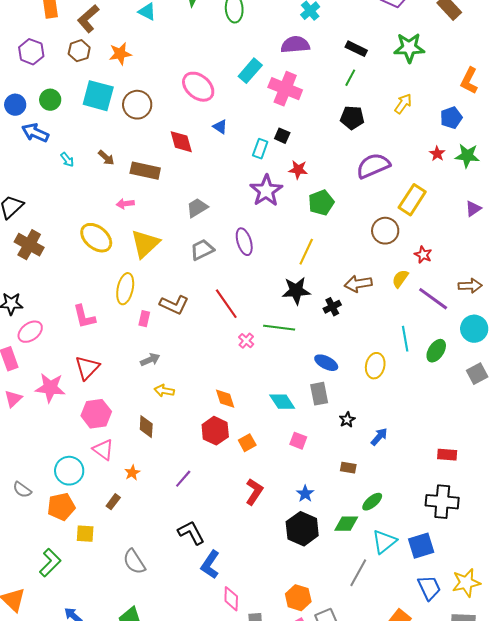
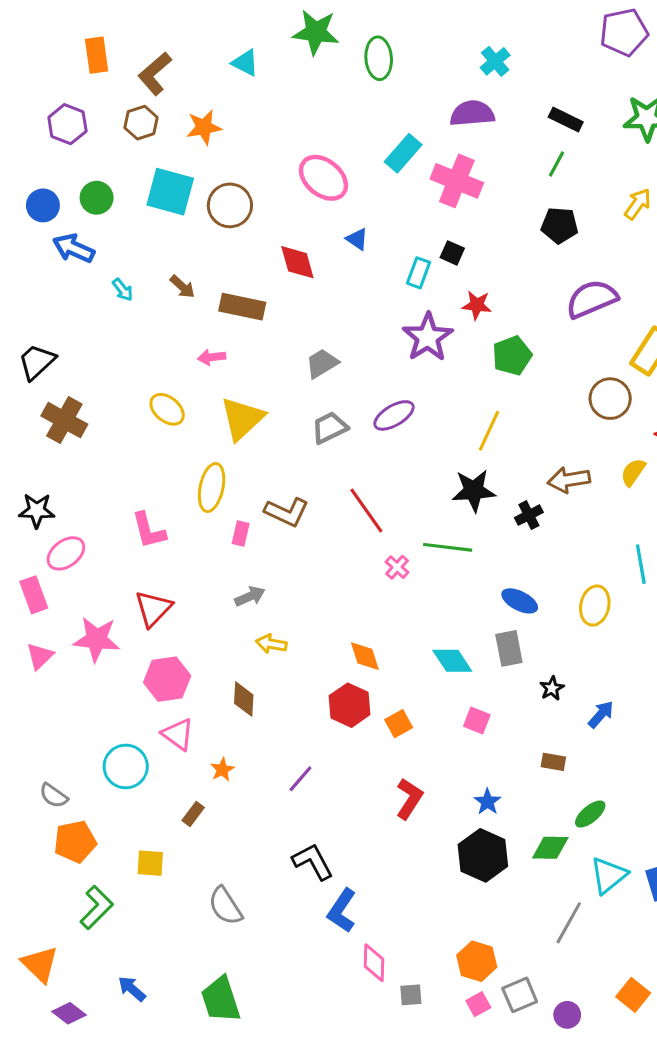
yellow ellipse: (96, 238) -> (167, 409), size x0.7
purple ellipse: (244, 242) -> (394, 415), turned 76
orange pentagon: (61, 507) -> (75, 842), moved

